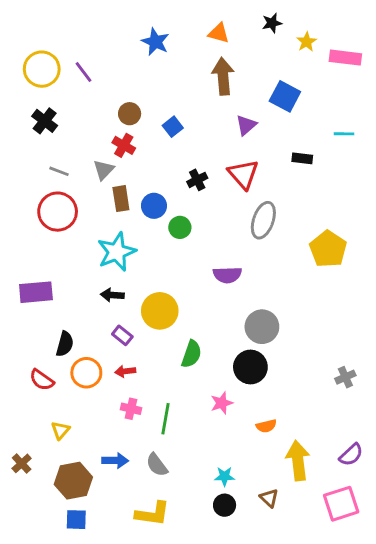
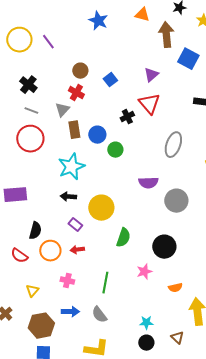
brown arrow: (223, 76) -> (166, 35), moved
black cross: (45, 121) -> (28, 85), moved
purple triangle: (246, 125) -> (151, 75), moved
red triangle: (243, 174) -> (149, 104), moved
gray circle: (262, 327) -> (176, 201), moved
pink cross: (131, 409) -> (67, 281), moved

